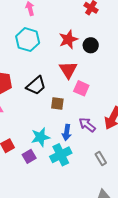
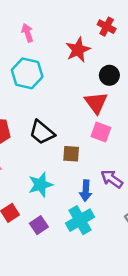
red star: (68, 39) -> (78, 50), moved
red triangle: (68, 70) -> (96, 103), moved
black trapezoid: (36, 86) -> (42, 132), turned 85
cyan star: (40, 137) -> (40, 185), moved

